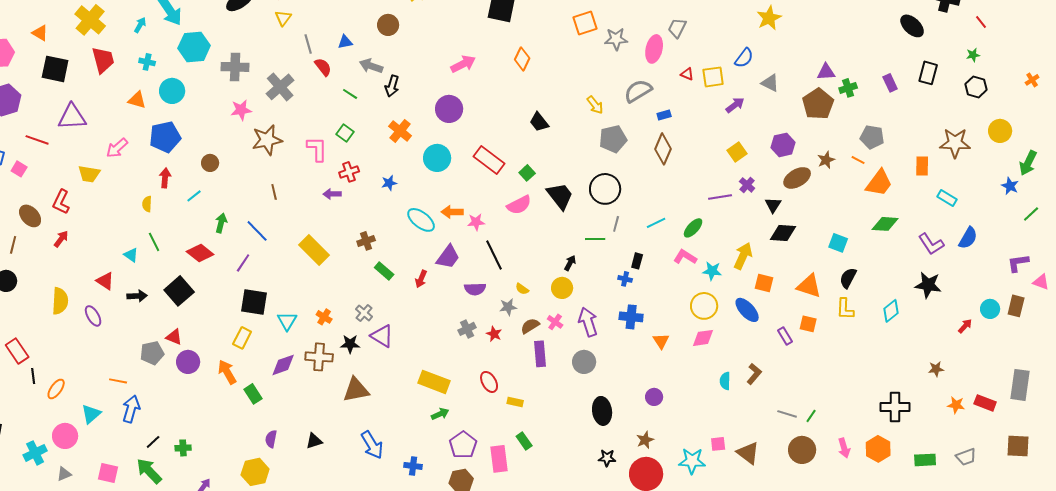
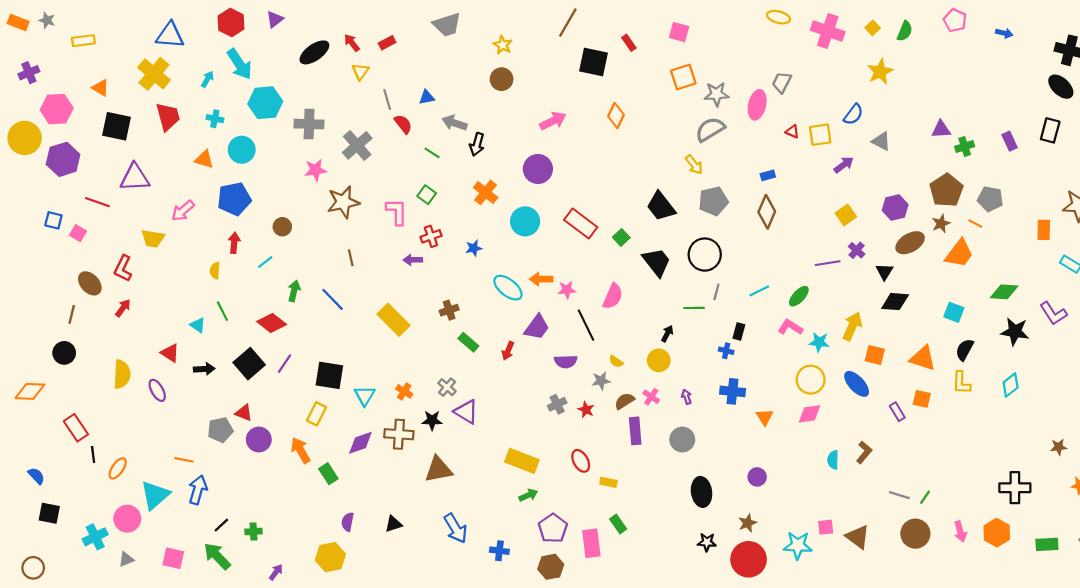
brown circle: (388, 25) -> (502, 79), moved
black ellipse: (912, 26) -> (1061, 87), moved
gray semicircle: (638, 91) -> (710, 129), moved
brown pentagon: (818, 104) -> (946, 190), moved
black trapezoid: (539, 122) -> (661, 206), moved, size x1.4
orange trapezoid: (879, 183) -> (959, 253), moved
pink semicircle: (519, 205) -> (613, 296), moved, turned -40
purple line: (243, 263) -> (284, 364), moved
black star: (928, 285) -> (1015, 332), moved
purple arrow: (588, 322) -> (687, 397), size x0.5
cyan triangle: (91, 414) -> (155, 495), size x1.4

